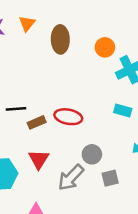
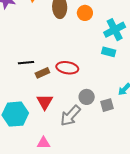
orange circle: (105, 47) -> (85, 13), moved
cyan rectangle: (123, 110) -> (109, 52), moved
gray square: (110, 178) -> (107, 105), moved

